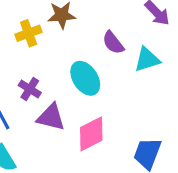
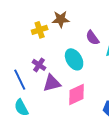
purple triangle: (51, 117) -> (52, 83), turned -30

